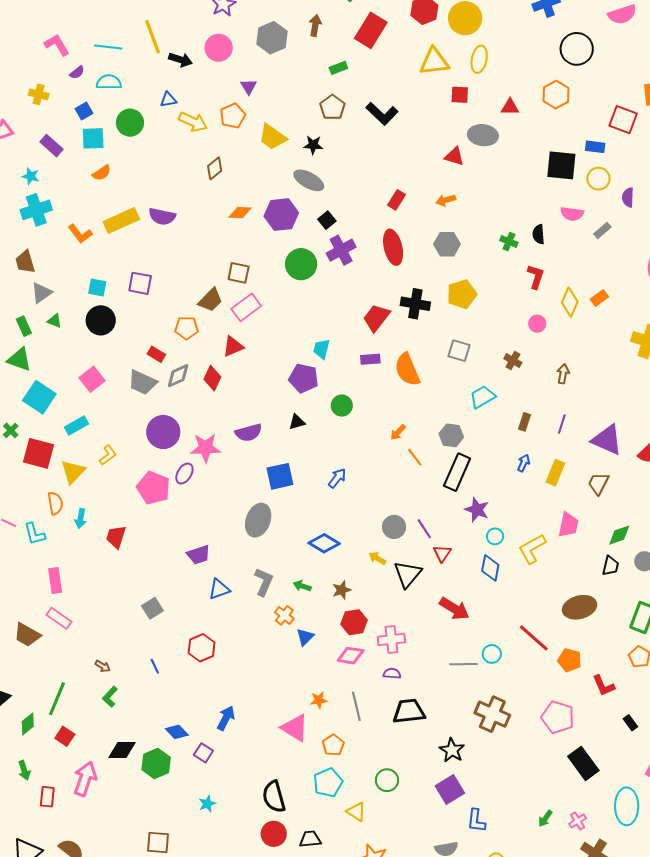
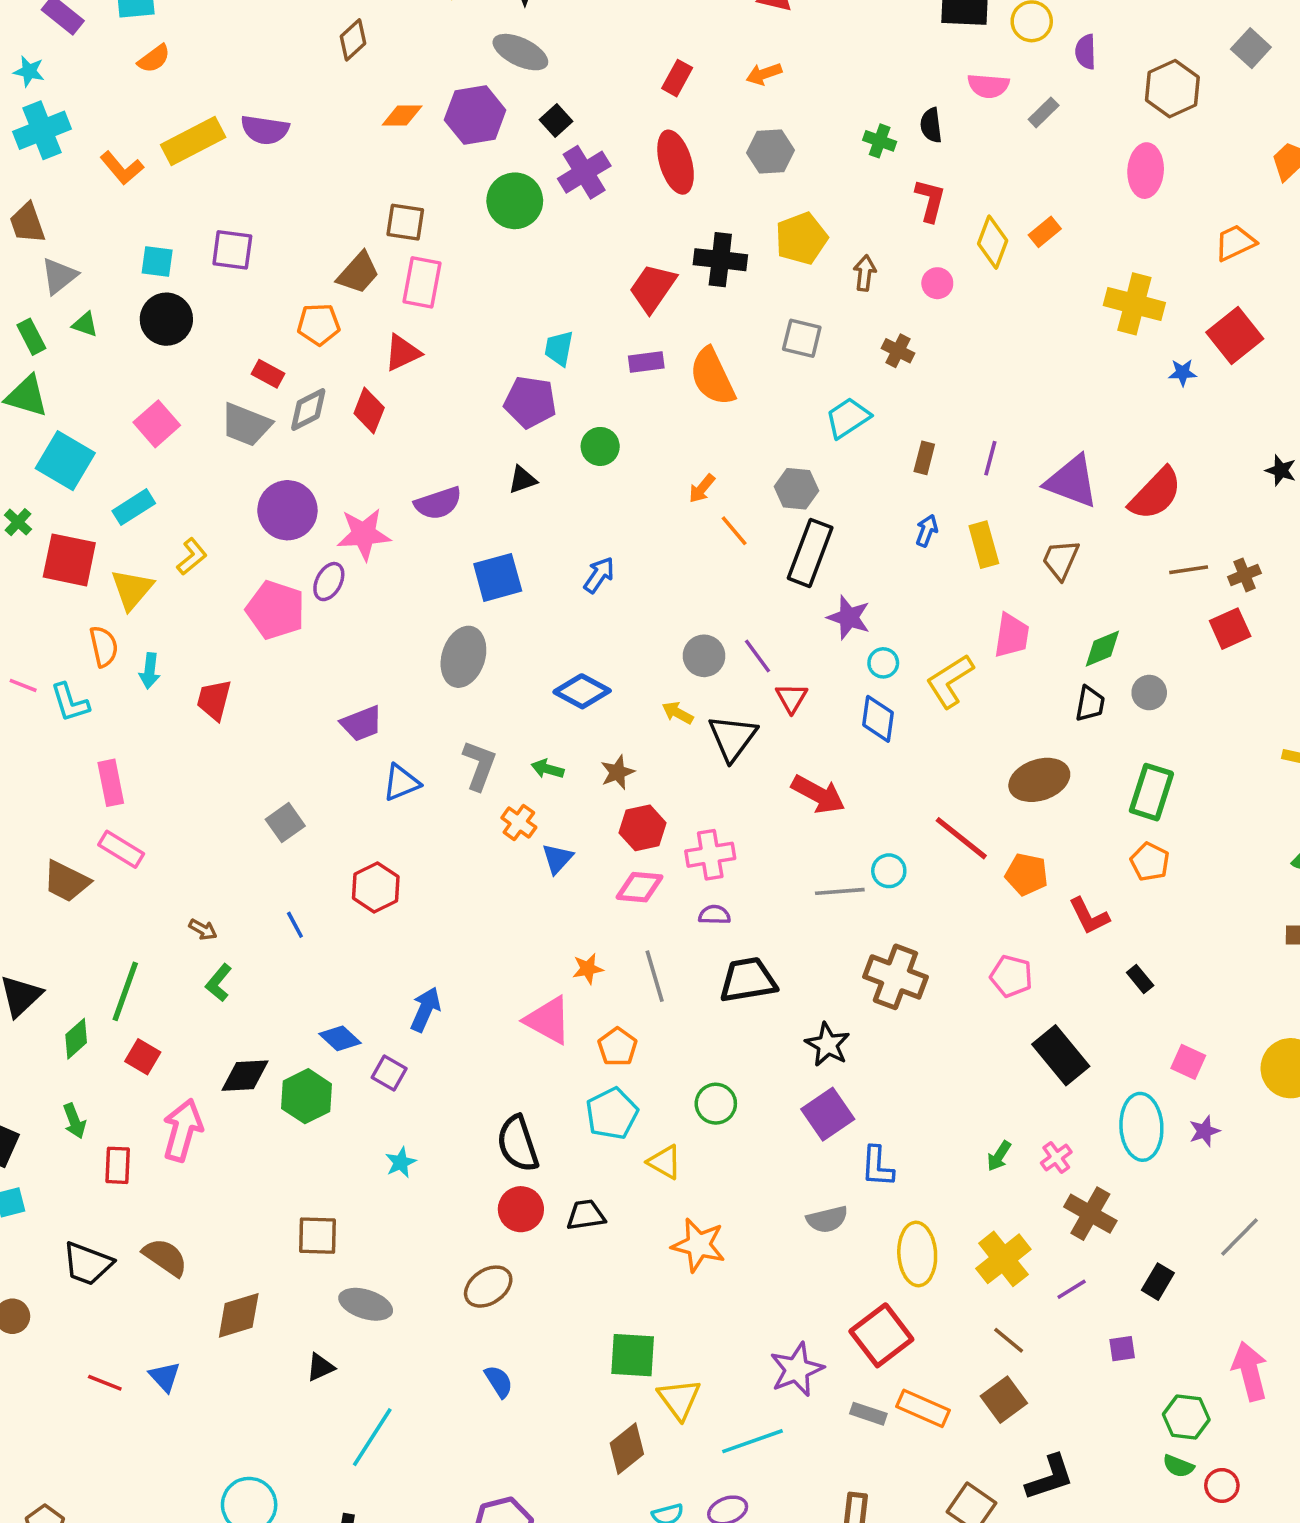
pink rectangle: (246, 307) -> (422, 282), turned -40
brown arrow: (563, 374) -> (865, 273), moved
yellow rectangle: (555, 473) -> (984, 545), turned -35
pink pentagon: (558, 717) -> (1011, 976), size x0.7

